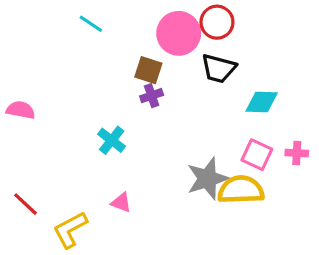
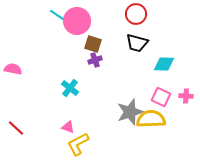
pink circle: (179, 33) -> (77, 21), moved
pink triangle: (121, 203) -> (68, 127), moved
yellow L-shape: (70, 230) -> (78, 144), moved

